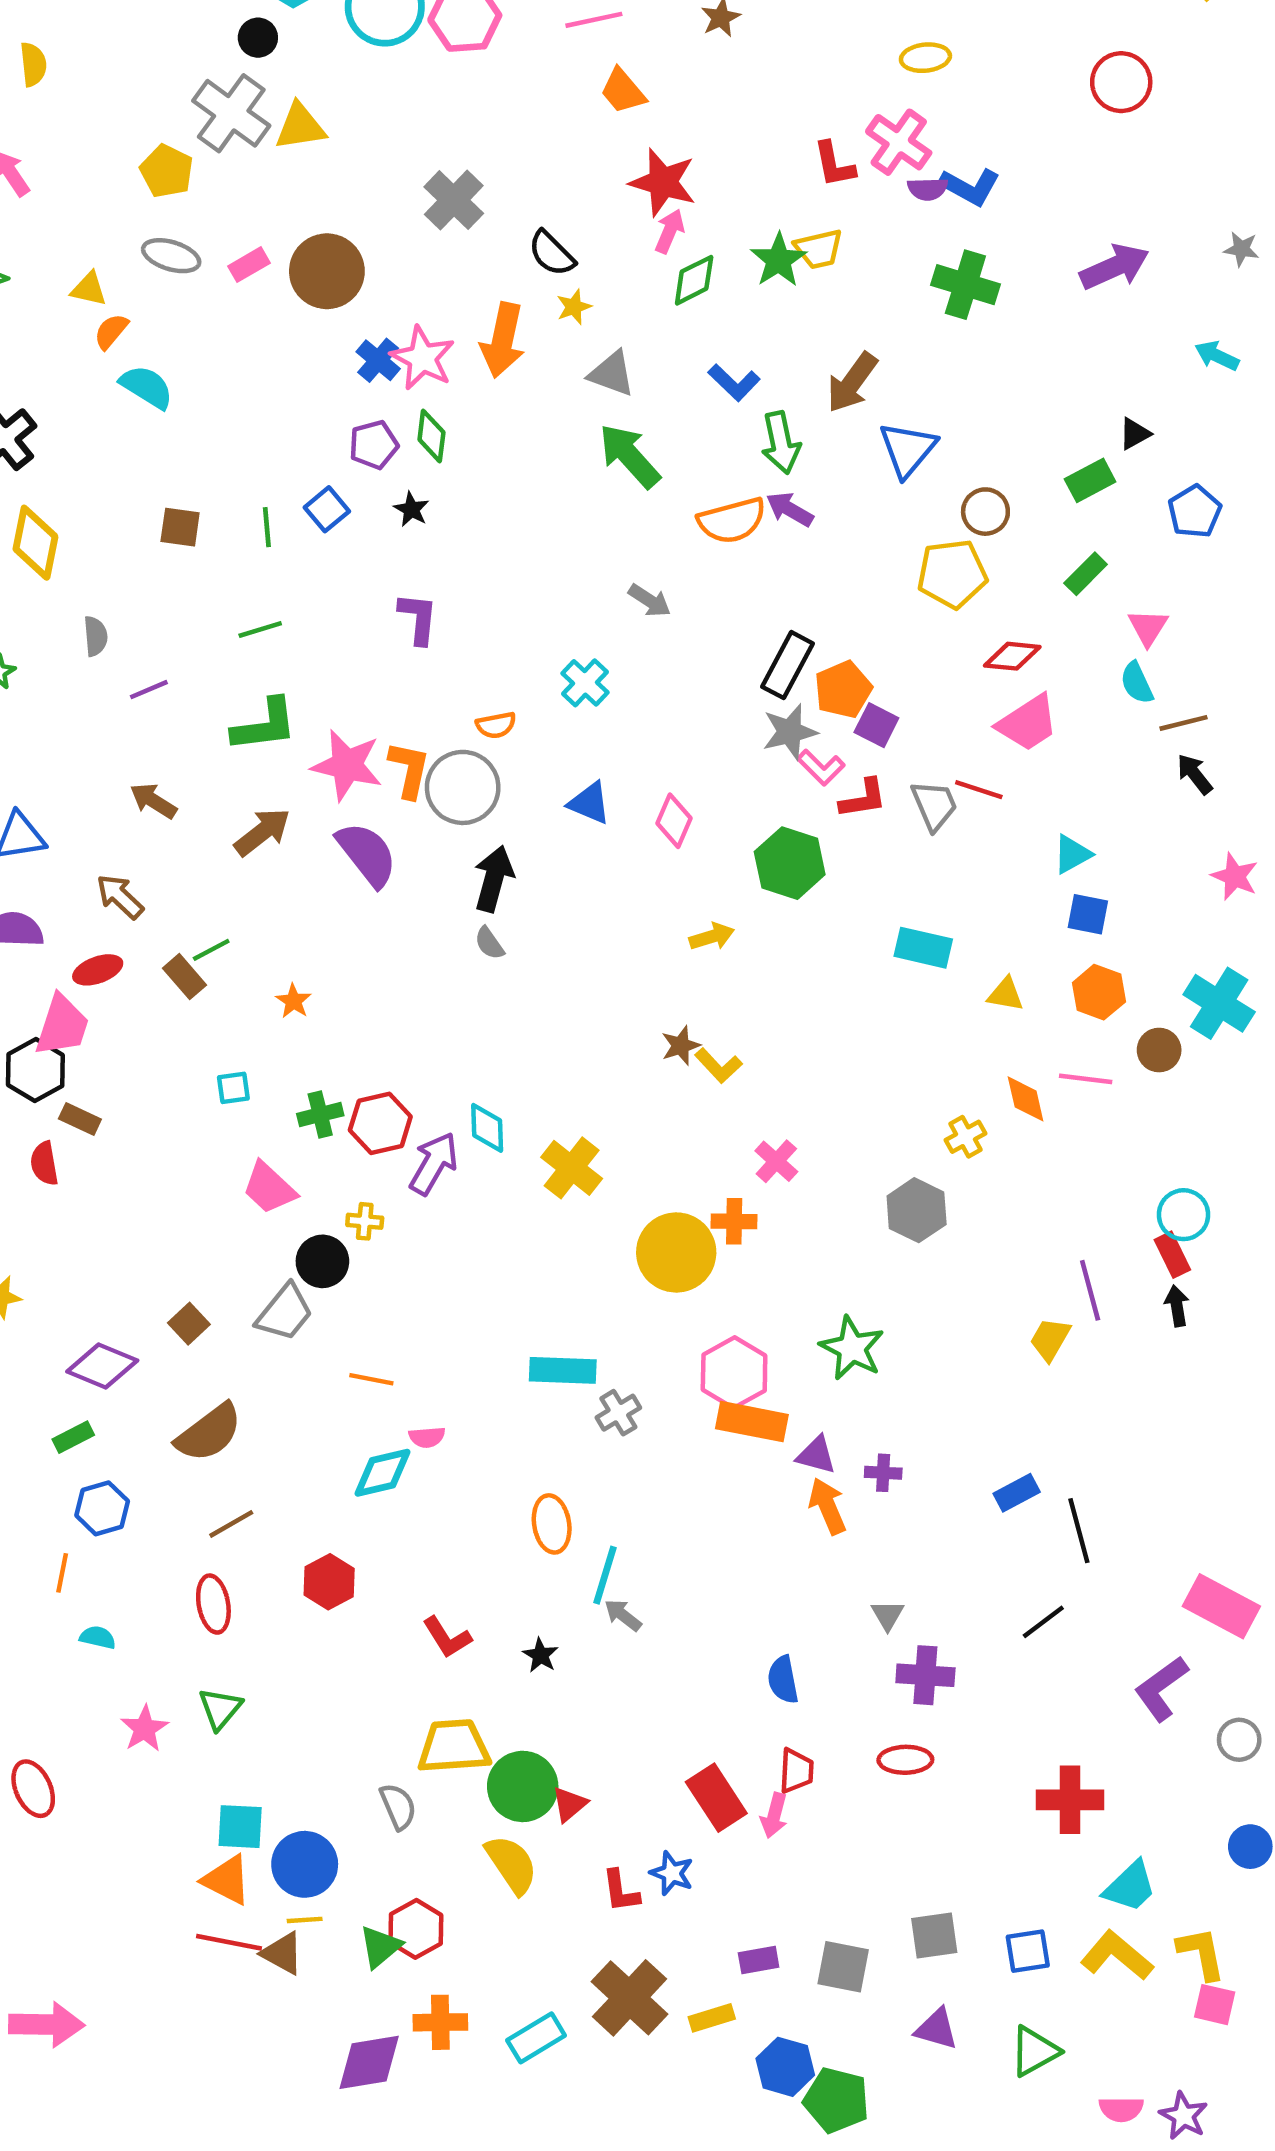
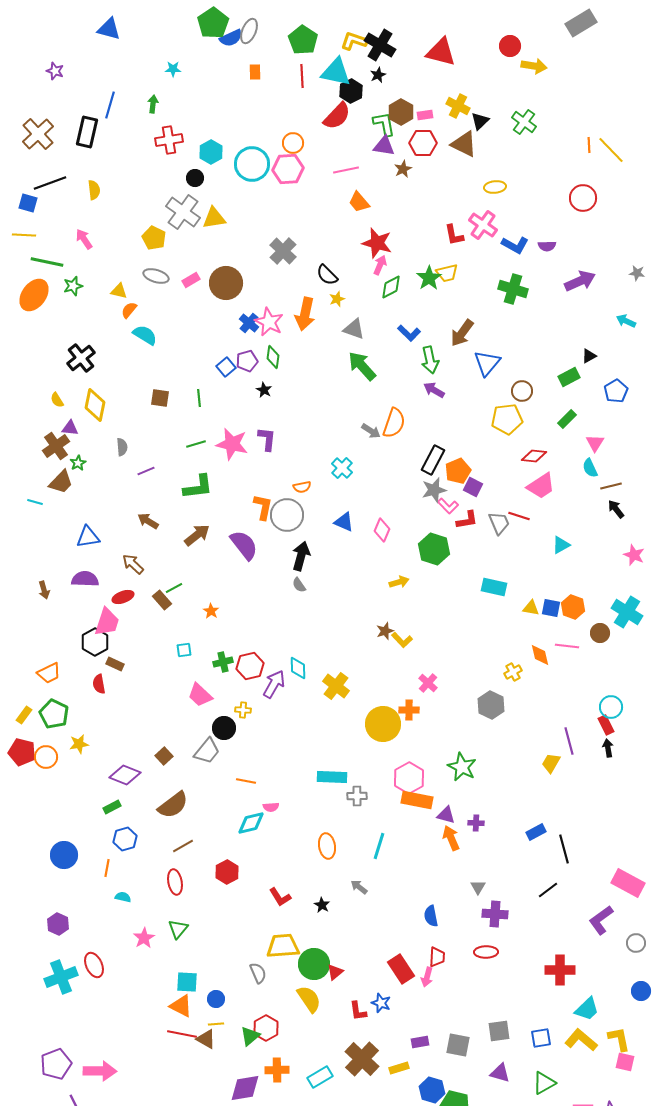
purple semicircle: (928, 189) -> (547, 246), moved
blue square: (327, 509) -> (226, 367), moved
orange semicircle: (732, 520) -> (394, 423), moved, turned -56
pink star: (347, 765) -> (232, 444), moved
blue square: (1088, 914) -> (551, 608), moved
gray cross: (618, 1413) -> (357, 796), turned 30
cyan line: (605, 1575) -> (379, 846), moved
blue circle: (305, 1864) -> (216, 999), size x0.6

